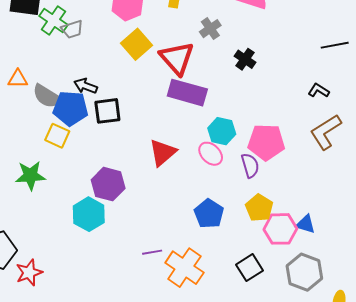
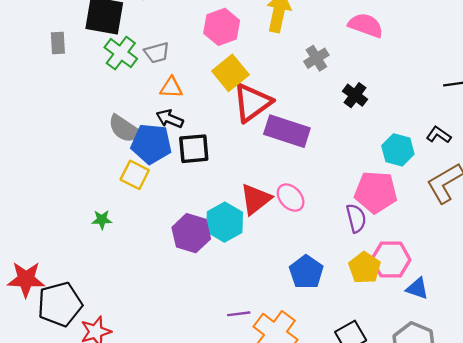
green cross: (54, 20) -> (121, 53), moved
red triangle: (177, 58) -> (252, 103), moved, turned 33
orange triangle: (18, 79) -> (171, 88), moved
cyan hexagon: (222, 131) -> (398, 150), moved
pink ellipse: (211, 154) -> (291, 198), moved
green star: (30, 176) -> (102, 220), size x0.6
cyan hexagon: (89, 214) -> (225, 222), moved
pink hexagon: (280, 229) -> (391, 260), moved

